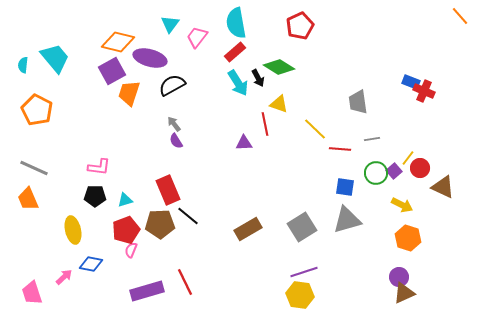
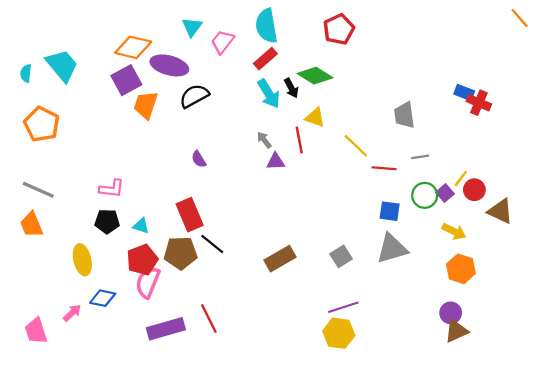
gray arrow: (174, 124) -> (264, 140), moved
cyan triangle: (125, 200) -> (141, 226), turned 35
gray square: (302, 227) -> (341, 256), size x0.7
pink semicircle: (131, 250) -> (148, 282), size x1.8

